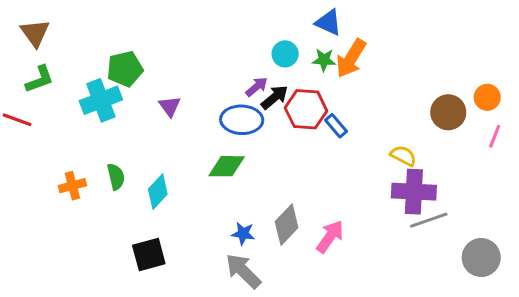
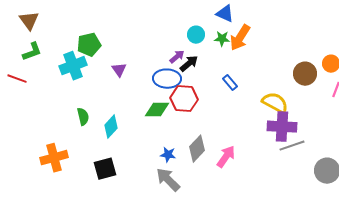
red hexagon: (306, 109) -> (184, 99), moved
yellow semicircle: (403, 156) -> (275, 103), size x1.5
orange cross: (72, 186) -> (54, 158), moved, size x1.5

